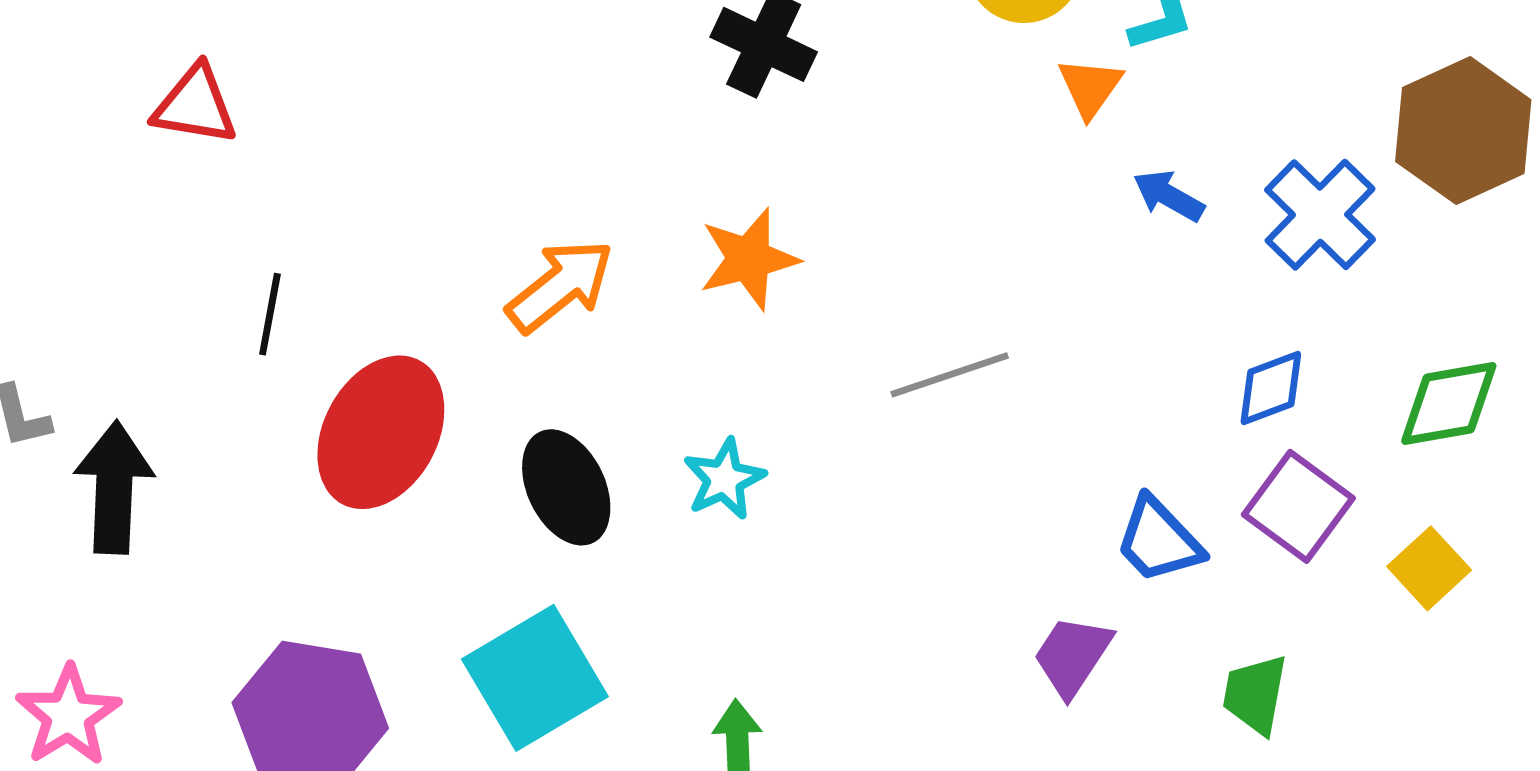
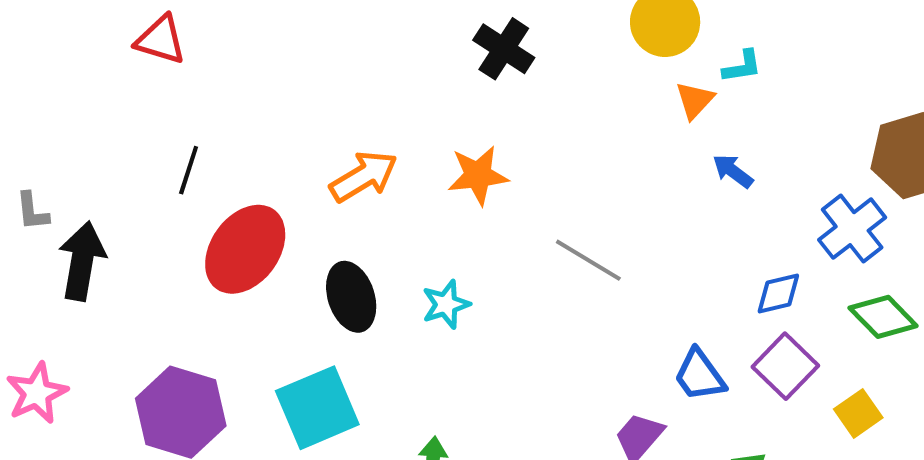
blue cross: (1320, 215) -> (852, 229), moved
gray line: (950, 375) -> (588, 260), turned 42
green diamond: (1449, 403) -> (883, 317), turned 48

